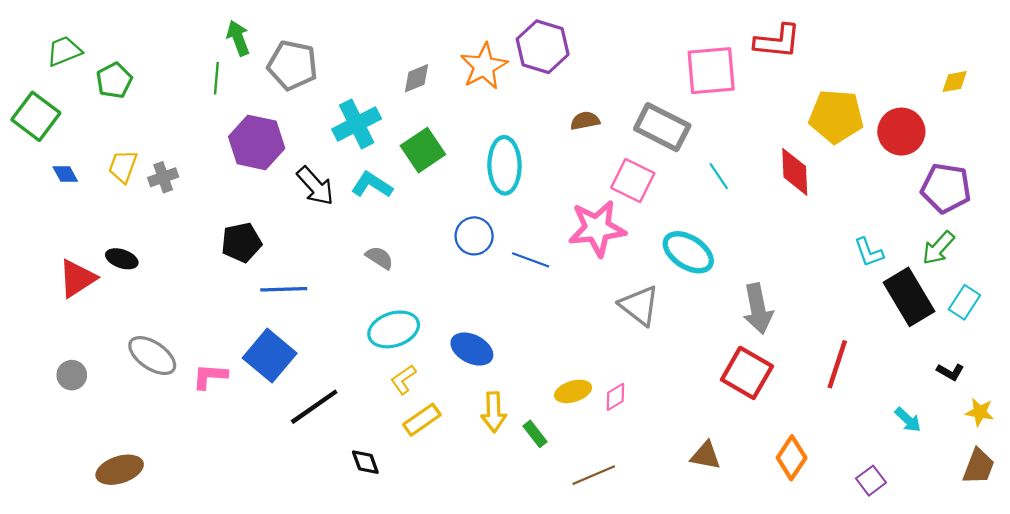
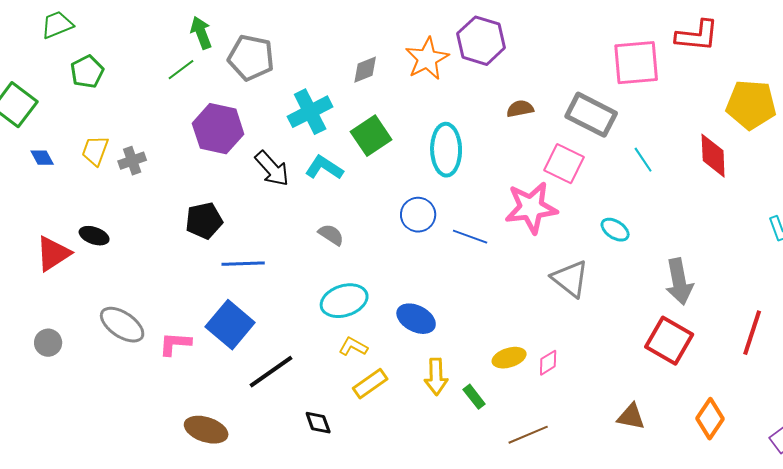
green trapezoid: (64, 51) -> (57, 25), moved
green line: (216, 78) -> (181, 70), turned 48
cyan ellipse: (688, 252) -> (615, 230), size x0.6
yellow L-shape: (403, 379) -> (353, 347), turned 64
brown ellipse: (120, 470) -> (206, 430), moved, turned 36

